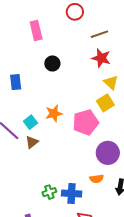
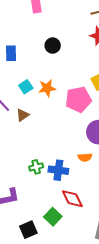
black circle: (52, 63) -> (53, 46), moved
cyan square: (30, 122) -> (26, 87), moved

